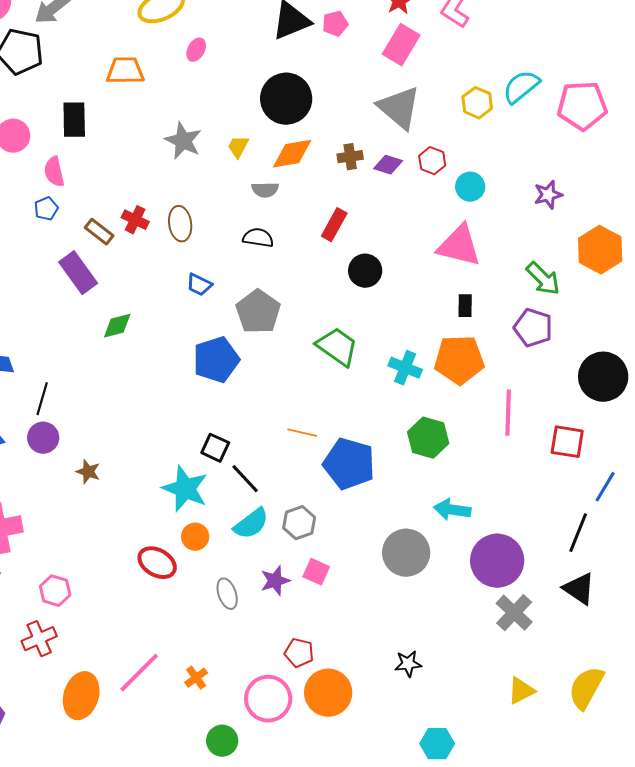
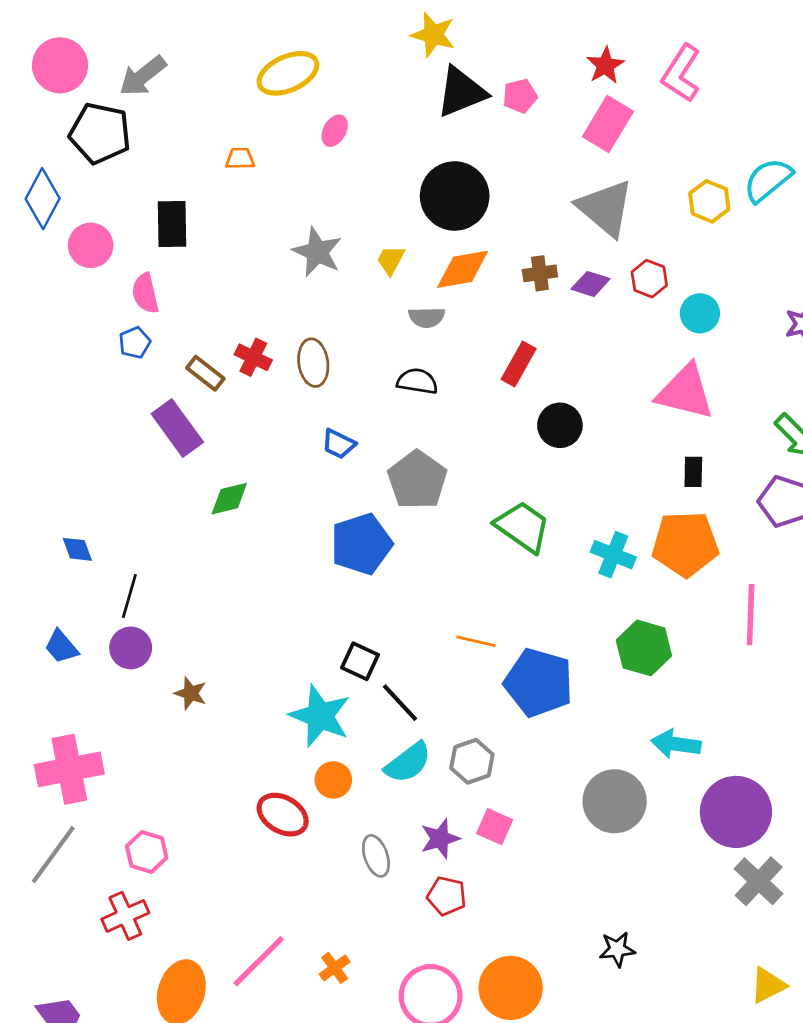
orange trapezoid: (125, 71) -> (240, 159), size x0.6
red pentagon: (299, 653) -> (447, 896), moved

